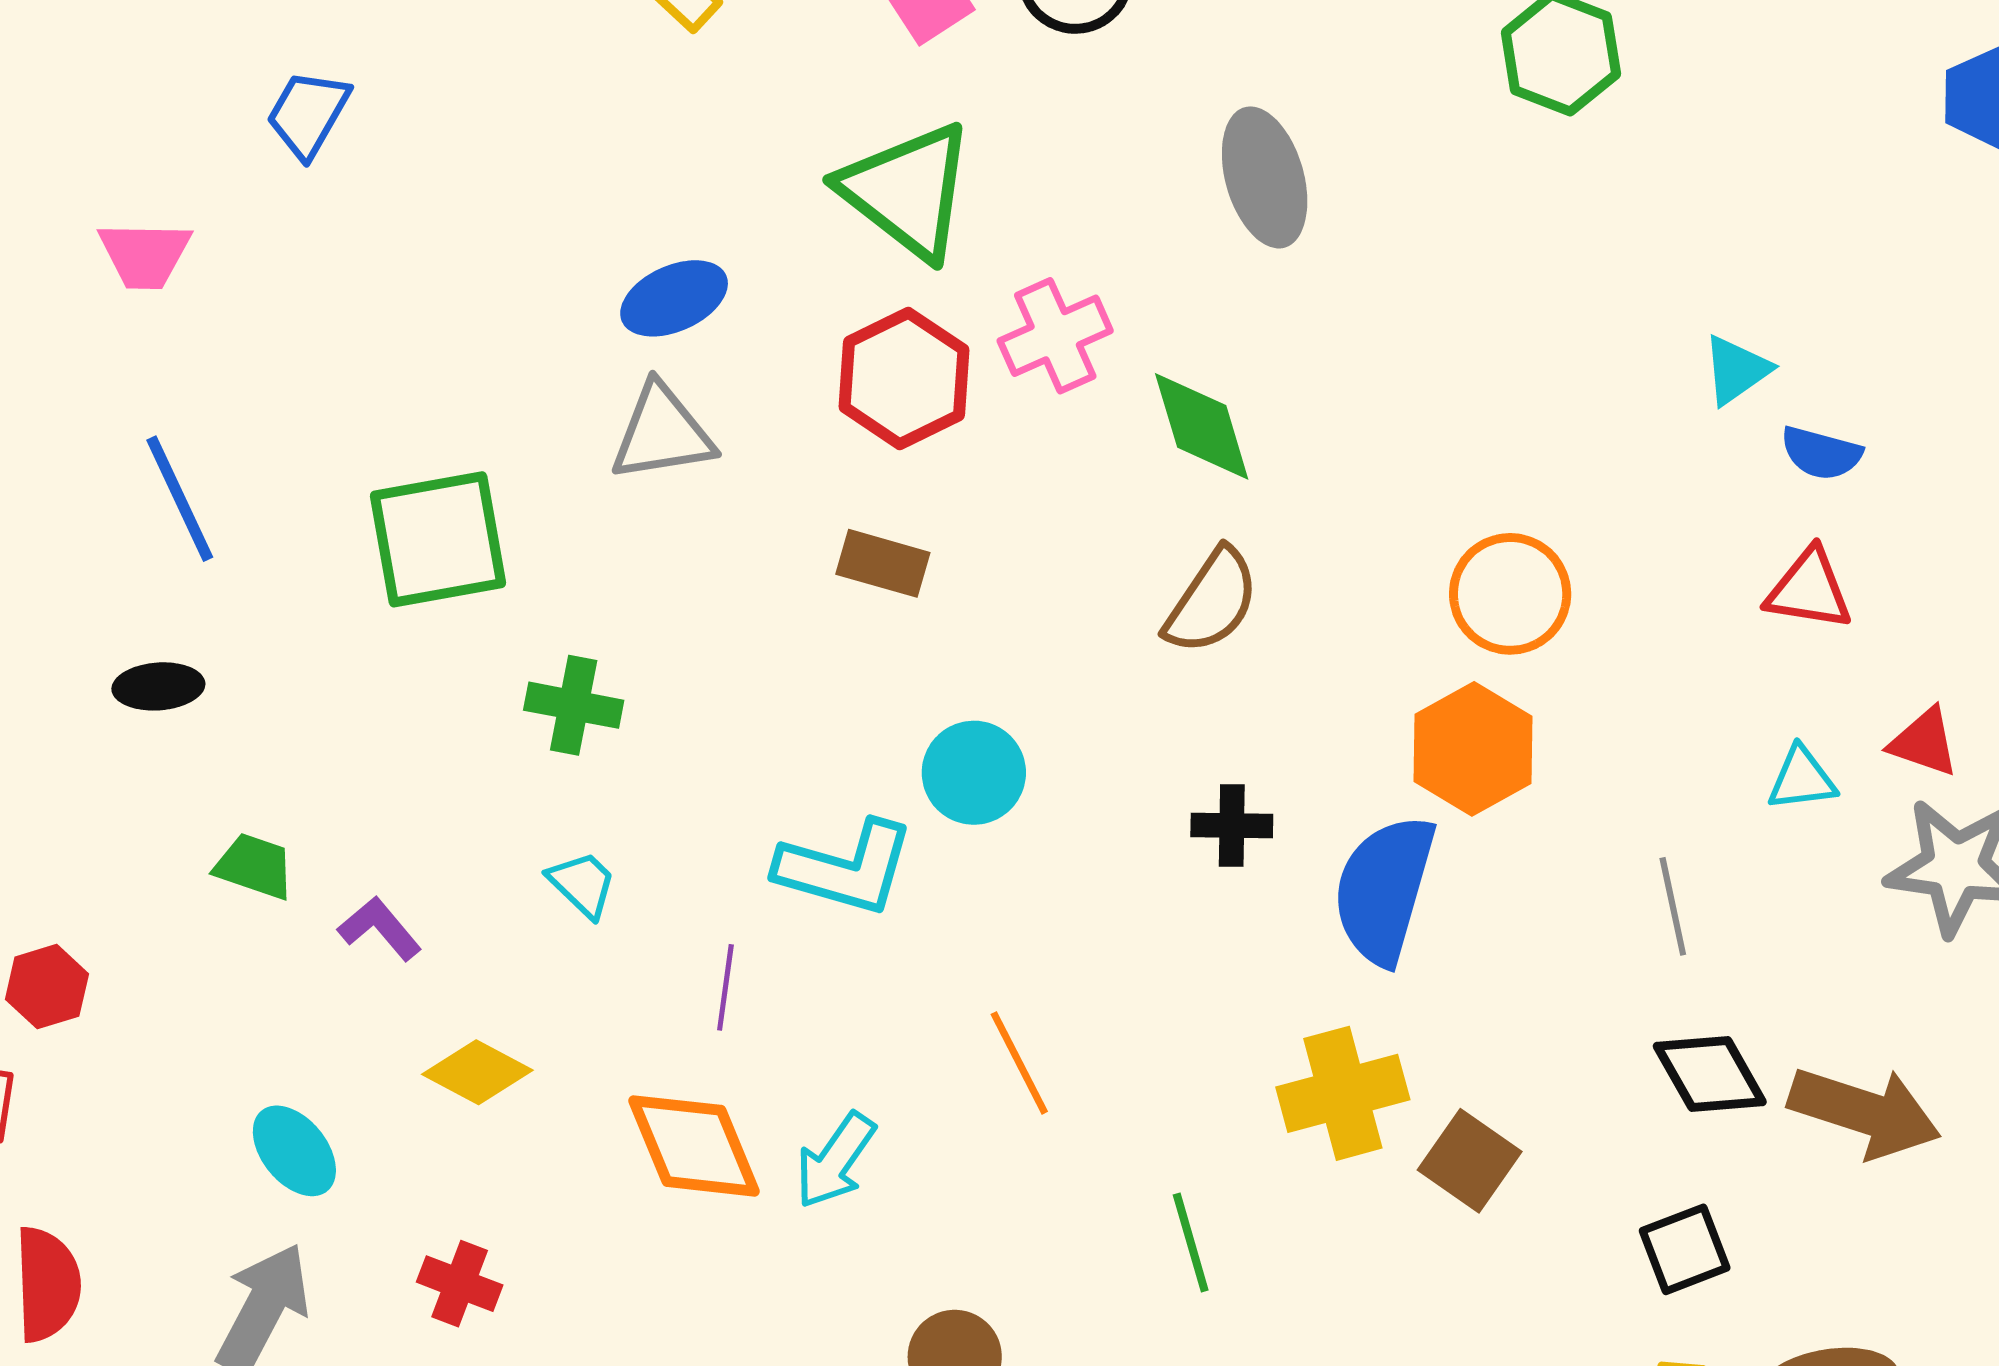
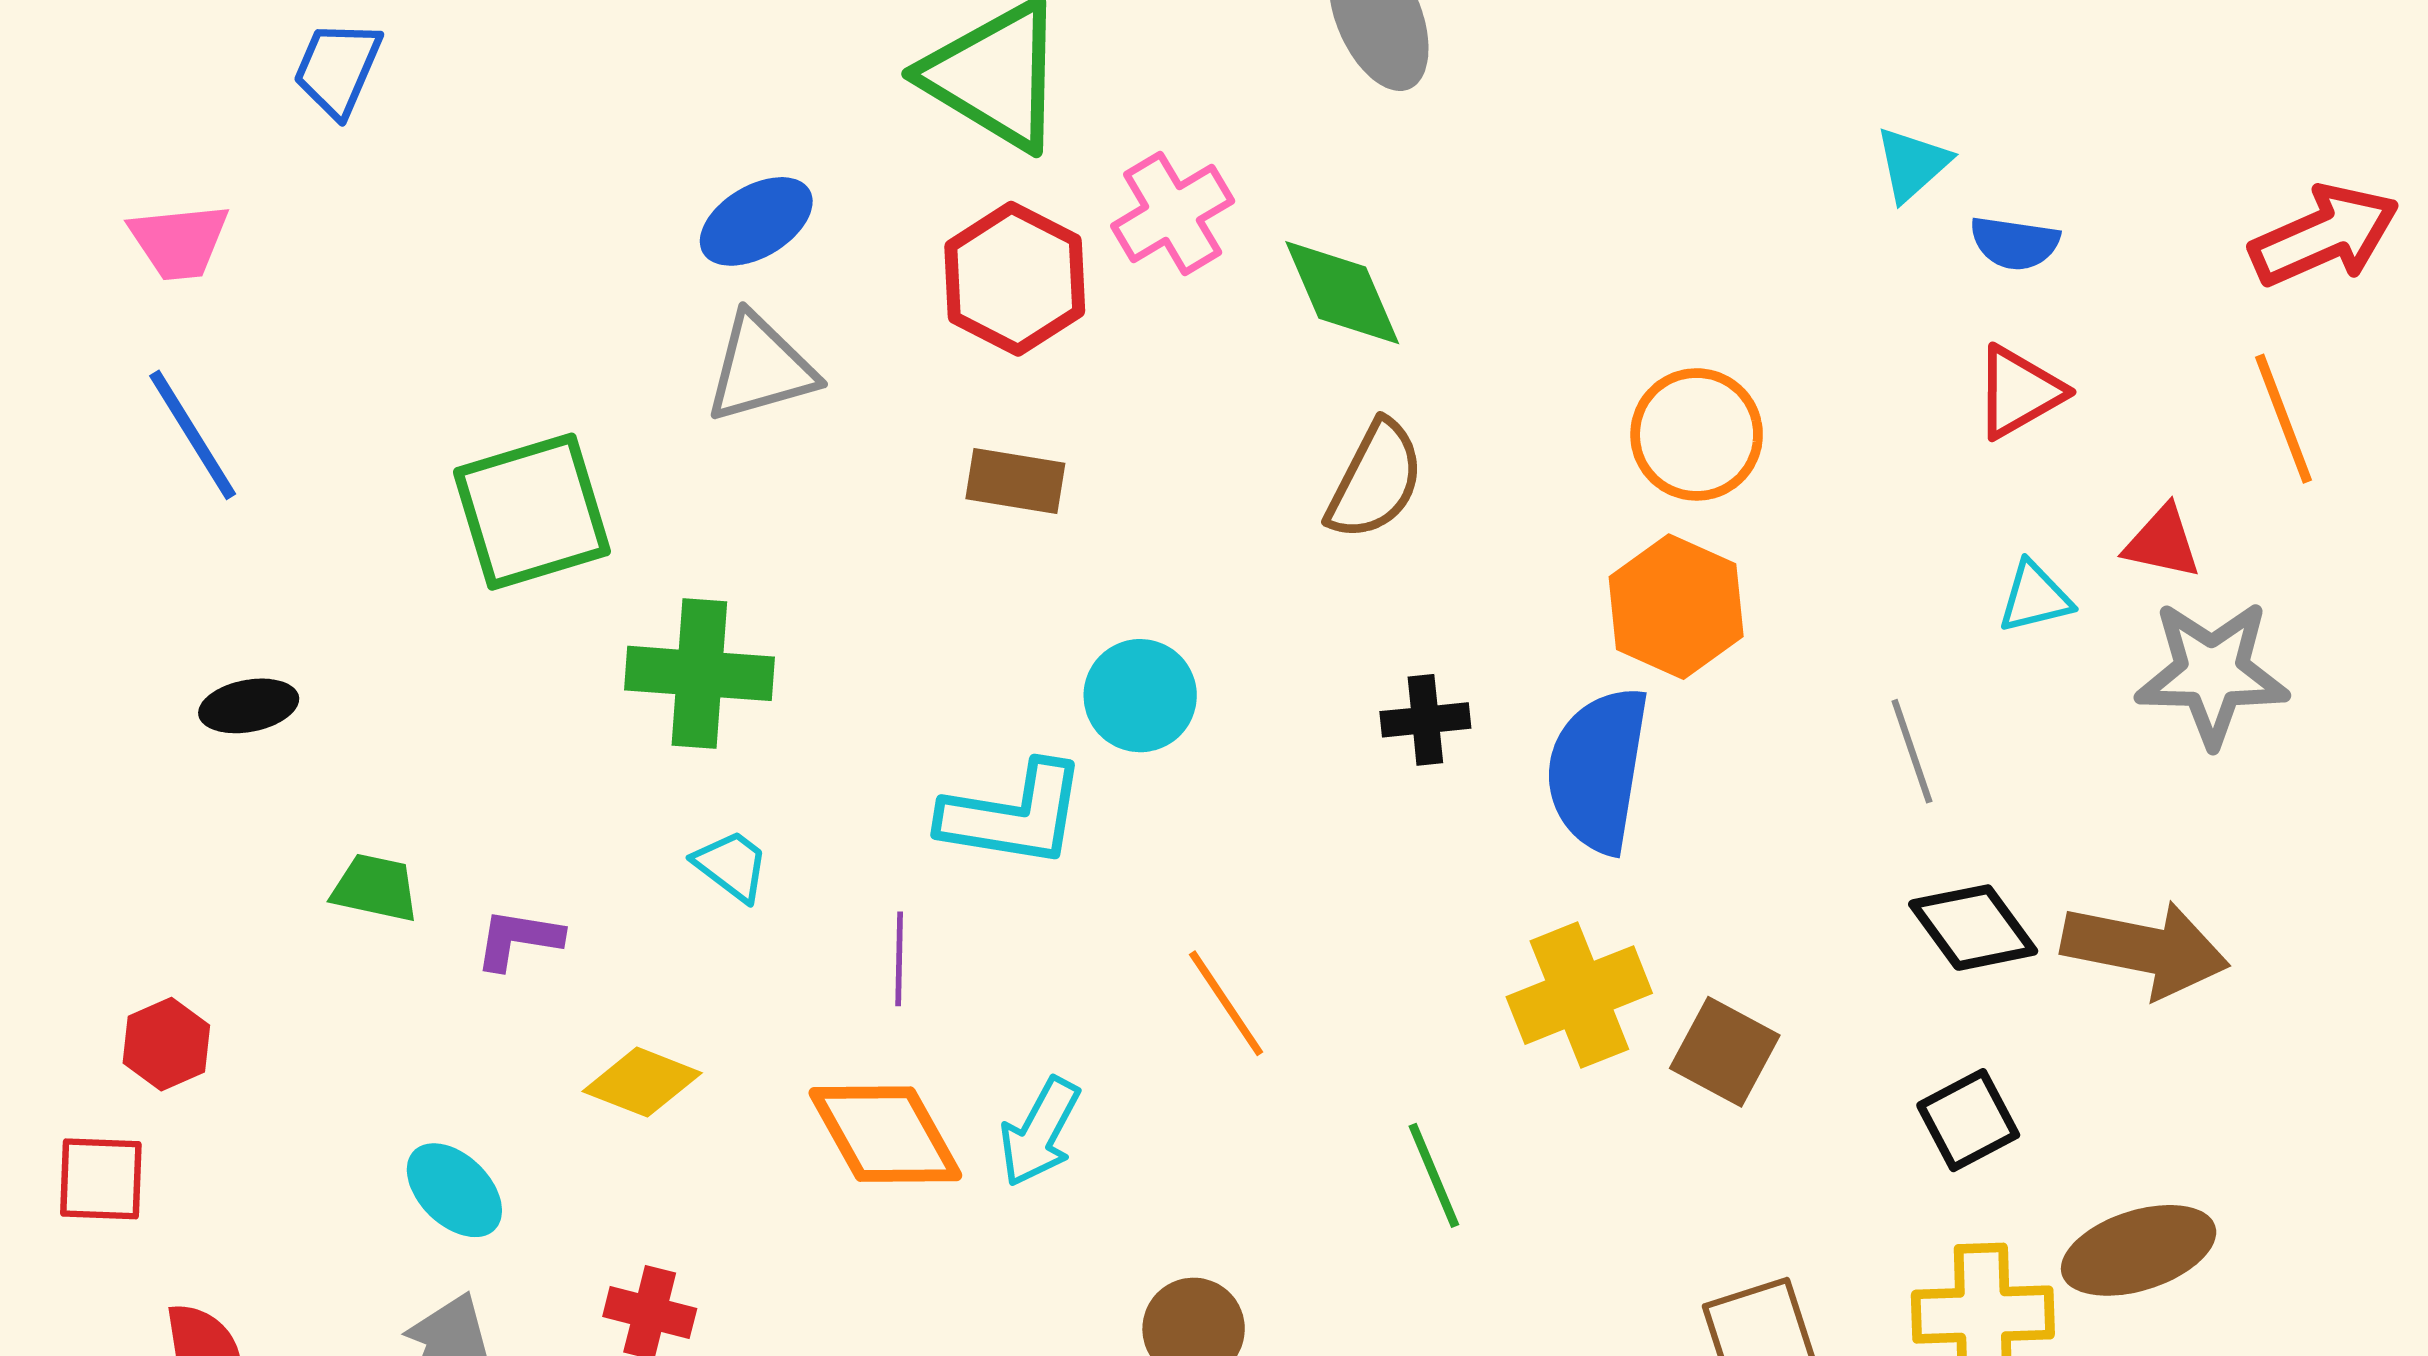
blue line: (180, 499) -> (193, 435), moved
red triangle: (1809, 590) -> (2019, 392), turned -32
green cross: (574, 705) -> (699, 673), size x1.4
purple L-shape: (380, 928) -> (518, 939), turned -34

